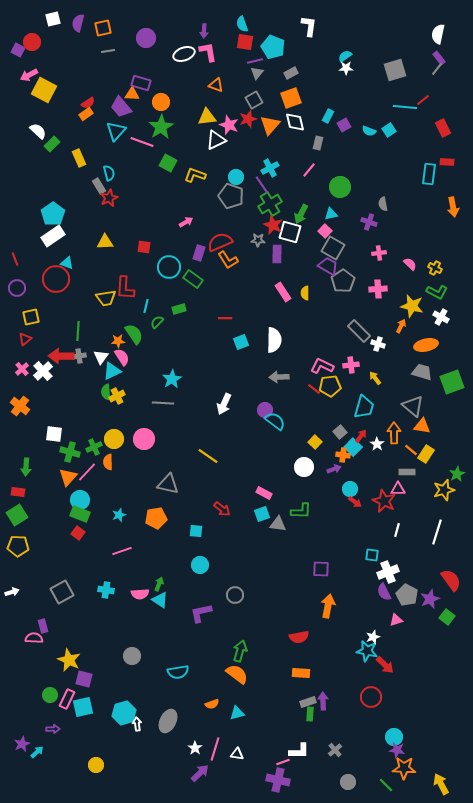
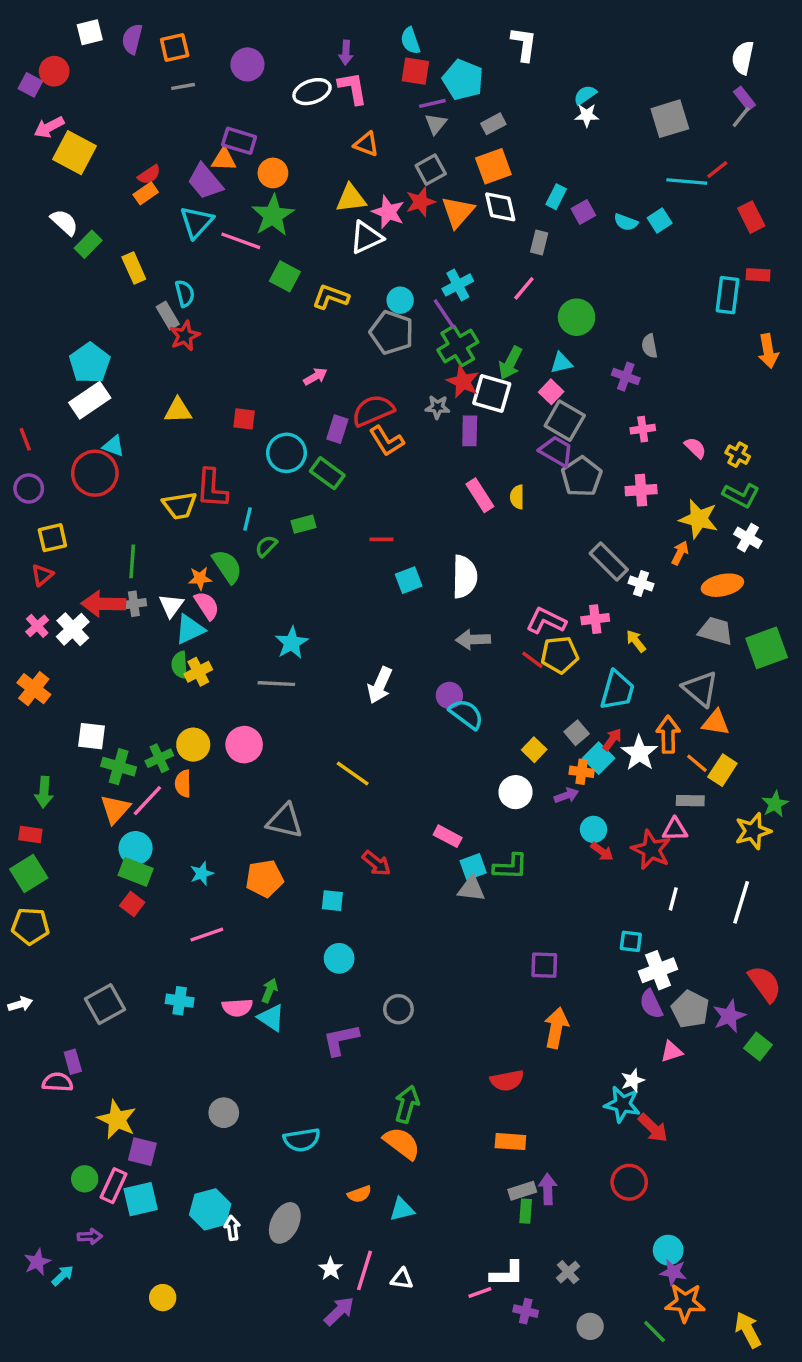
white star: (377, 444) -> (639, 753), size x1.5
cyan square: (262, 514) -> (473, 867), moved
purple cross: (278, 780) -> (526, 1311), moved, size x0.6

